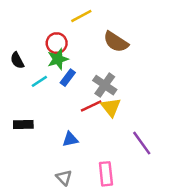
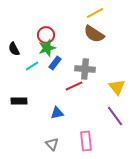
yellow line: (81, 16) -> (95, 13), moved
gray cross: (105, 85) -> (85, 69), turned -30
yellow triangle: (111, 107) -> (117, 87), moved

